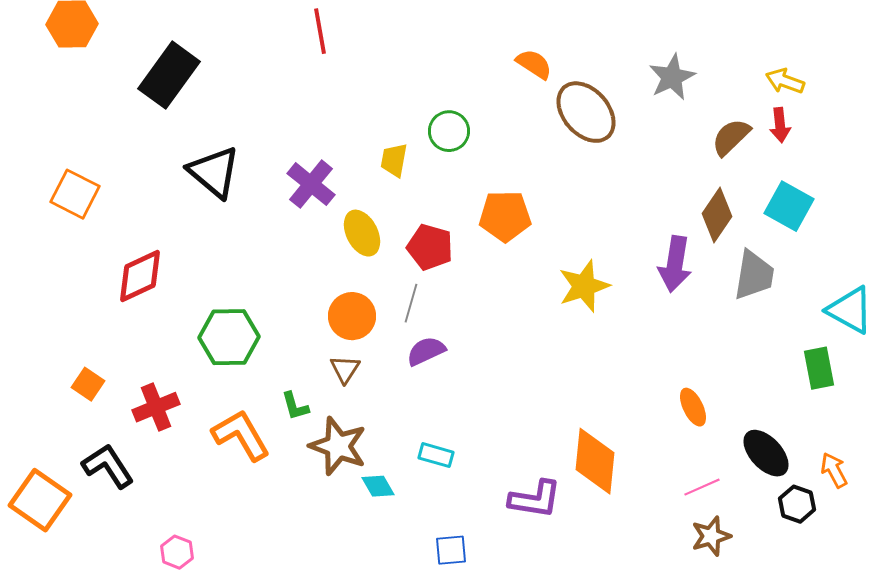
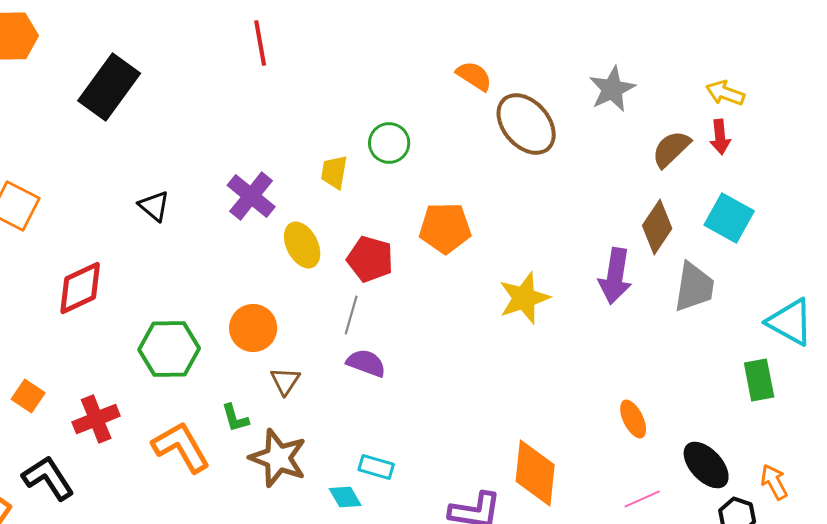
black triangle: (214, 172) -> (154, 206), moved, size x0.6
orange circle: (352, 316) -> (253, 328), moved
purple semicircle: (426, 351) -> (366, 363), turned 45
cyan diamond: (378, 486) -> (345, 497), moved

